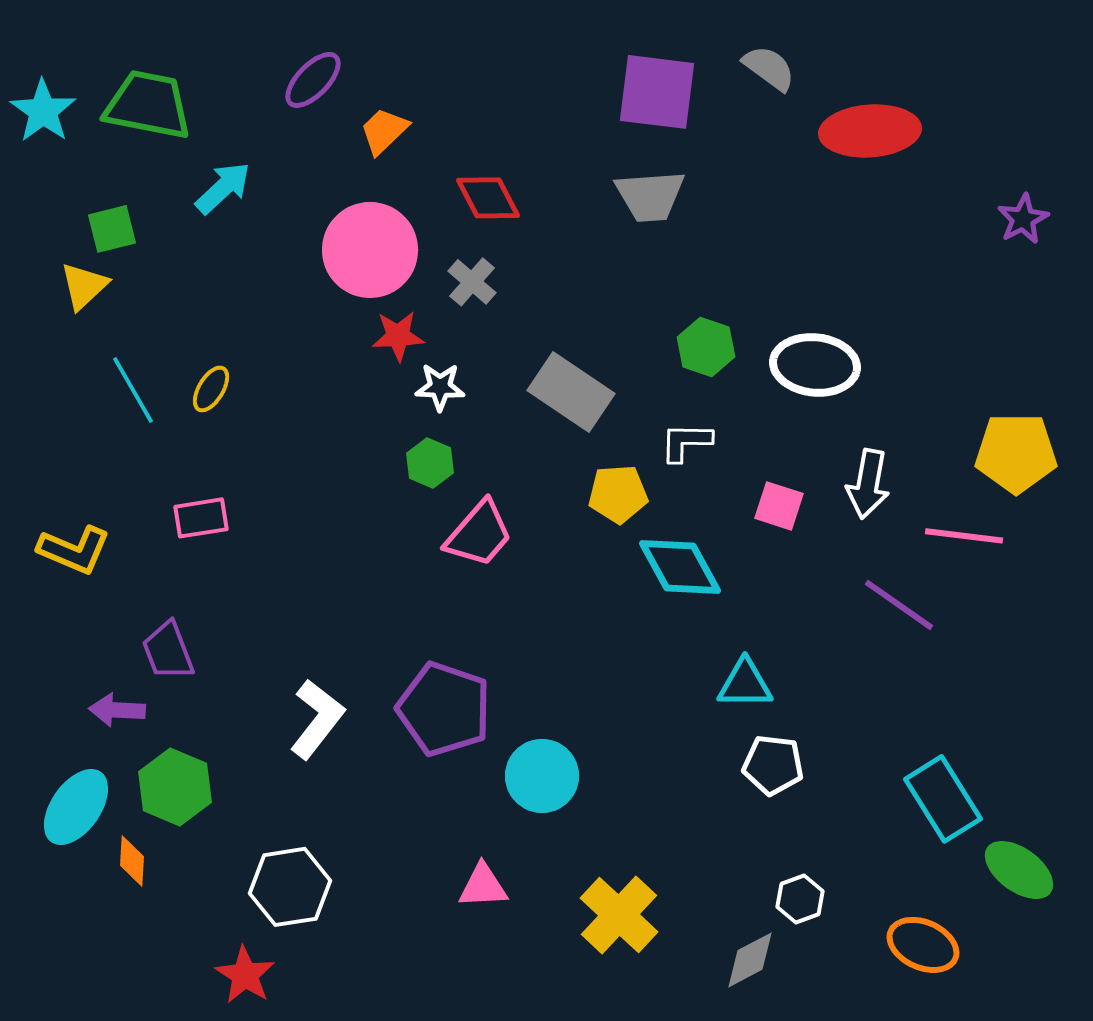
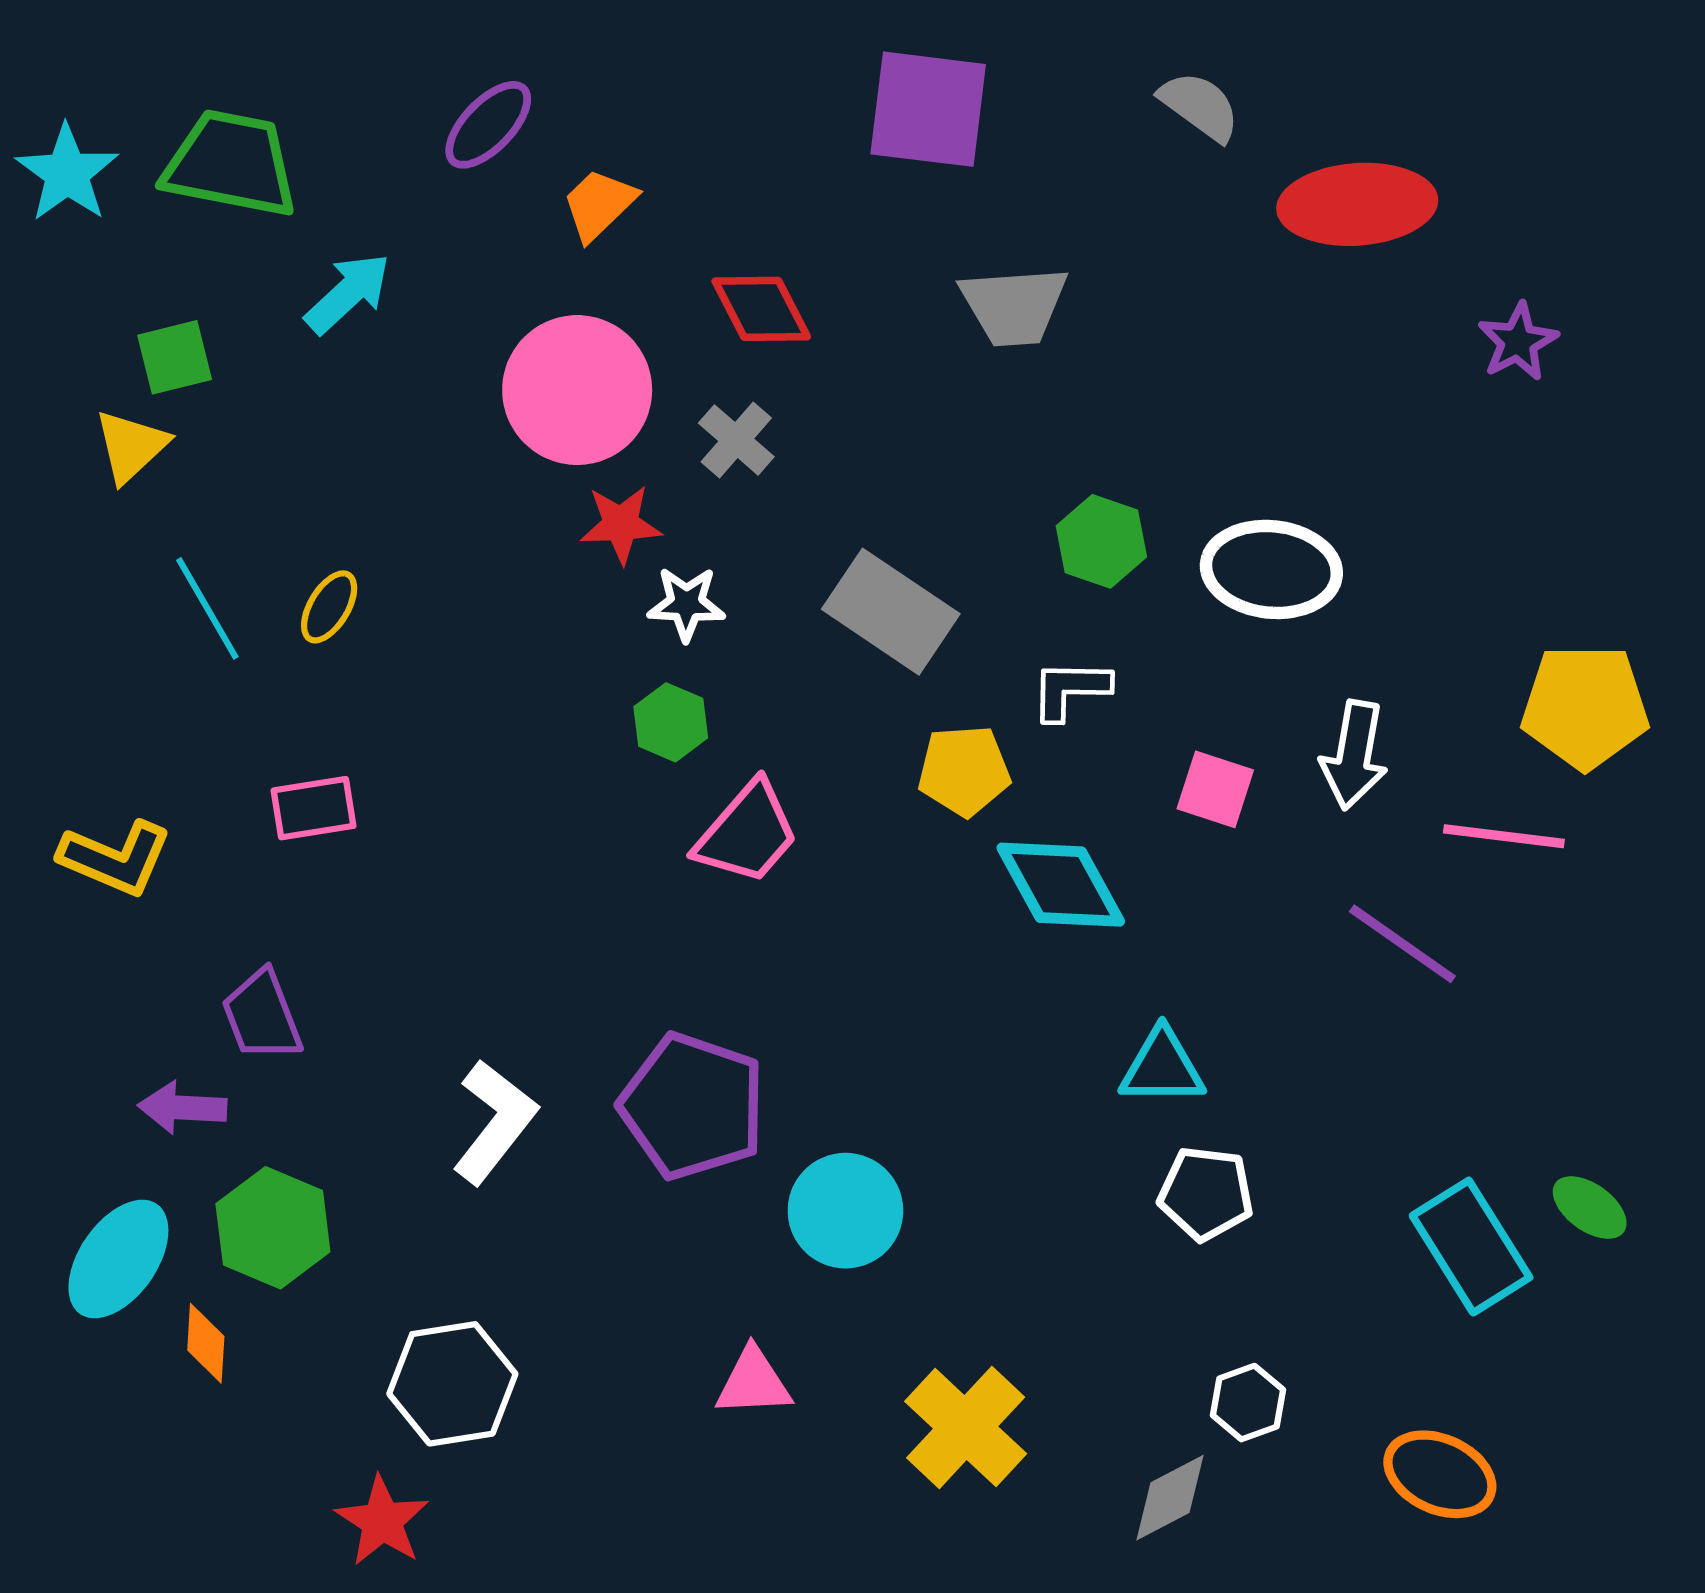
purple square: (657, 92) -> (928, 109), moved
purple star: (1023, 219) -> (1518, 342), moved
green ellipse: (1019, 870) -> (1590, 1208), moved, size x0.7

